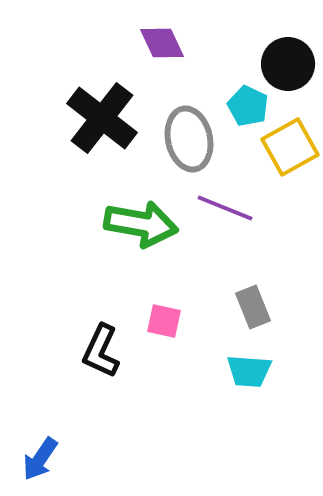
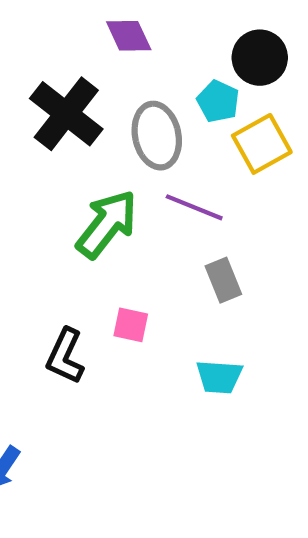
green arrow: (141, 224) -> (107, 224), turned -62
gray rectangle: (253, 307) -> (223, 280), moved

